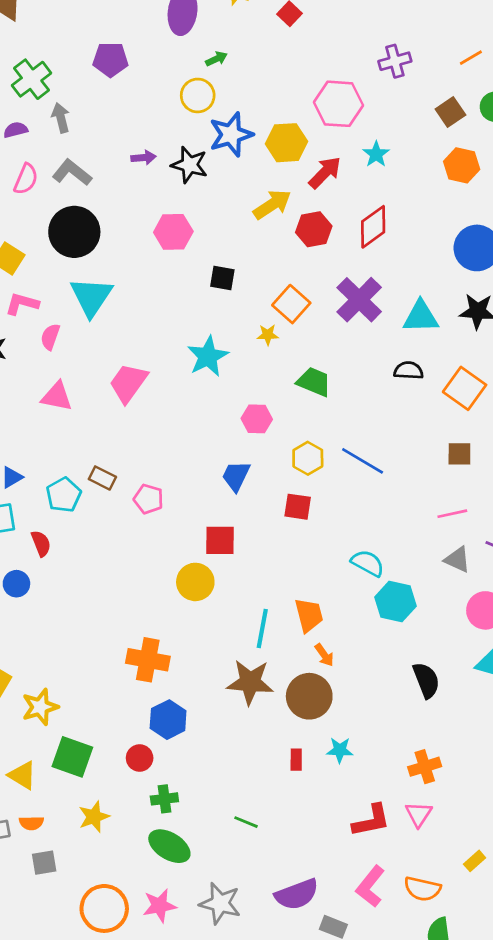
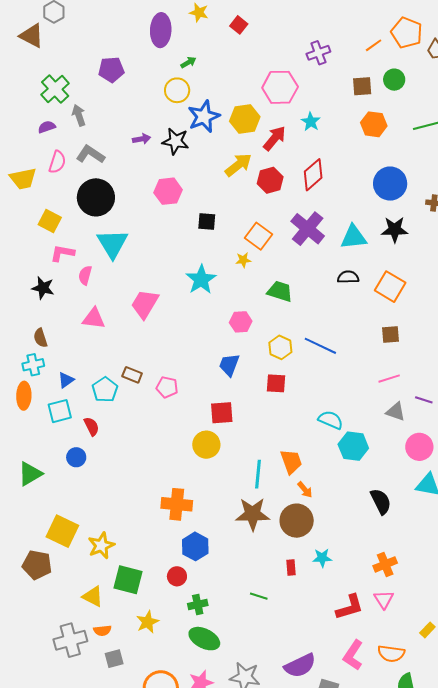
brown square: (450, 112) -> (362, 86), turned 35
green line: (246, 822) -> (259, 596), moved

